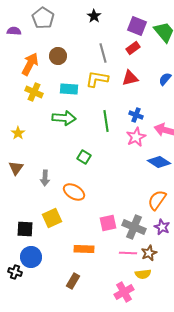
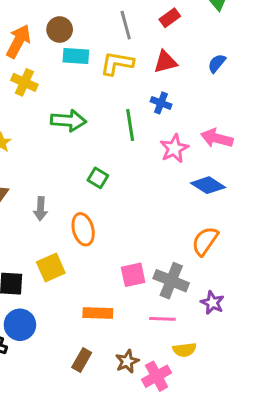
cyan rectangle: (69, 89) -> (76, 56), moved
blue cross: (136, 115) -> (161, 103), moved
orange ellipse: (74, 192) -> (83, 229), turned 45
purple star: (162, 227) -> (212, 303), moved
brown star: (149, 253) -> (127, 361), moved

